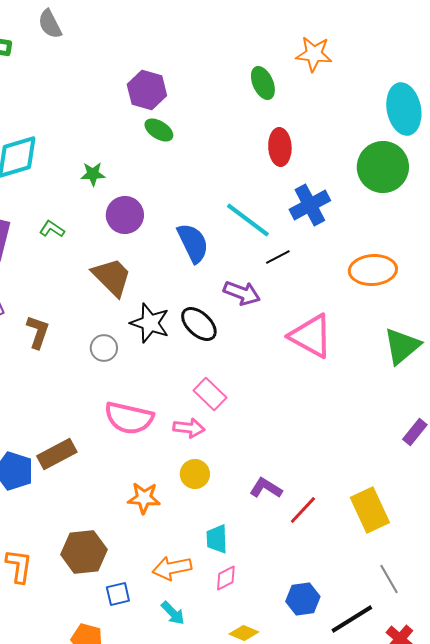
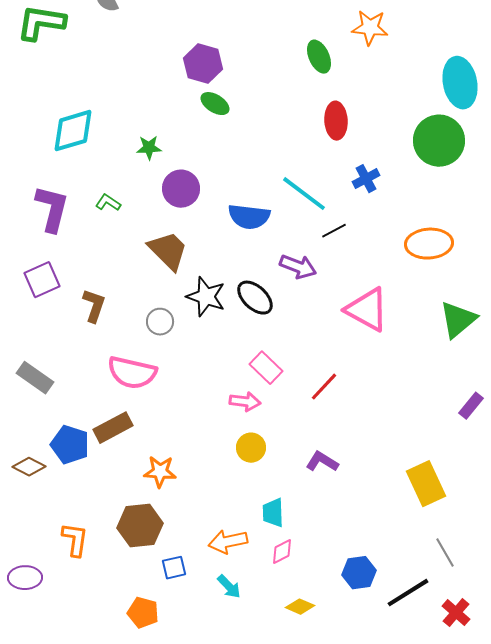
blue cross: (310, 205) -> (366, 179), size x0.7
blue semicircle: (193, 243) -> (249, 217), turned 123
pink semicircle: (129, 418) -> (132, 373), moved
orange star: (144, 498) -> (160, 472), moved
red line: (303, 510) -> (324, 387), moved

